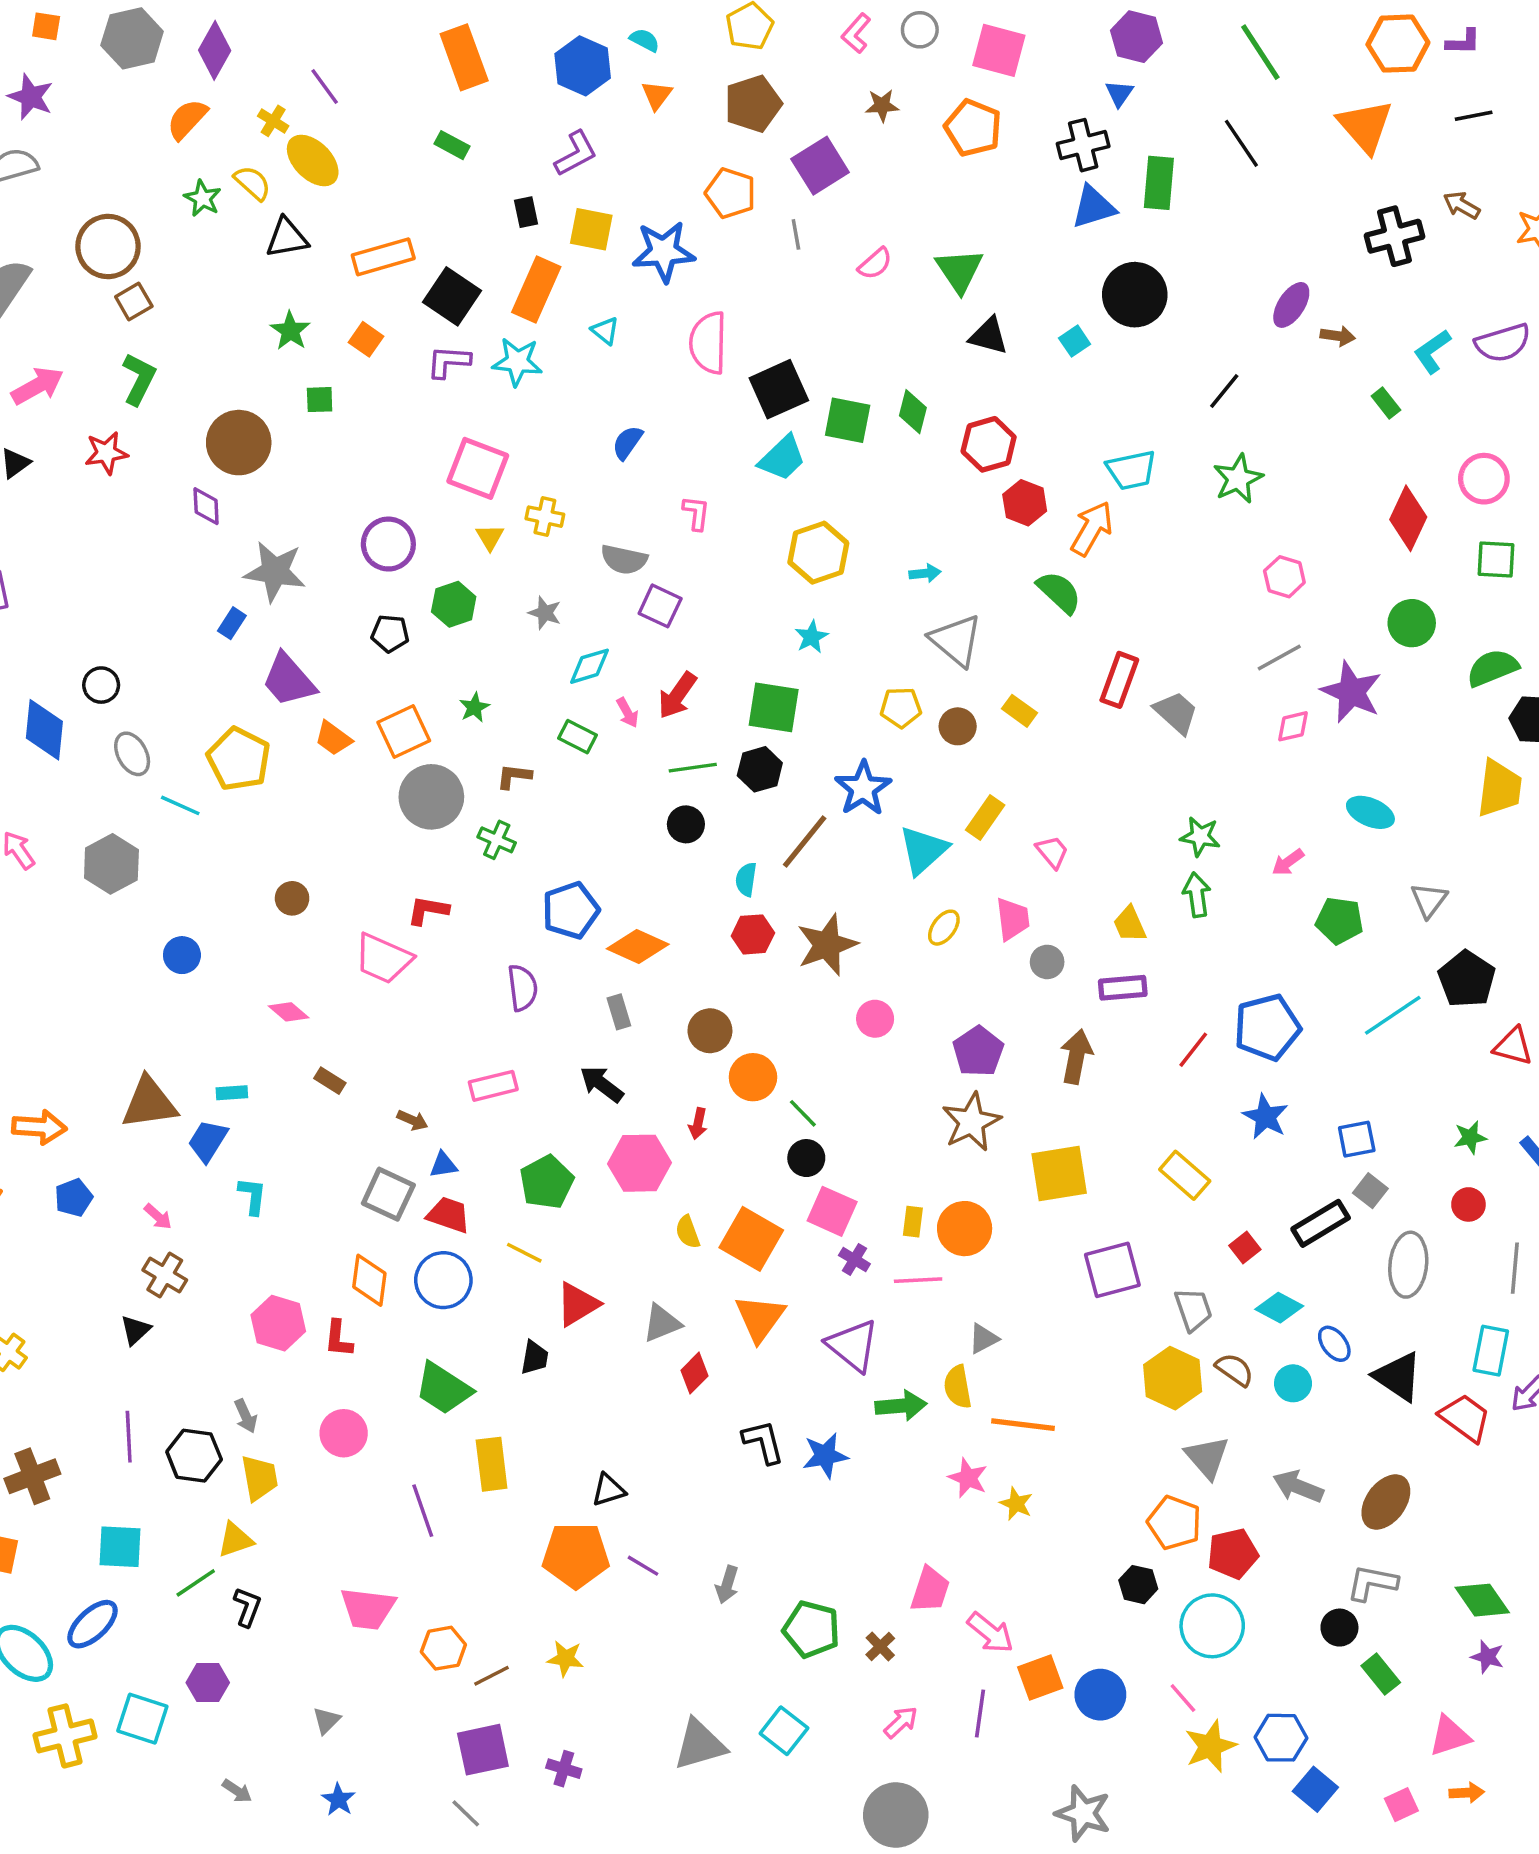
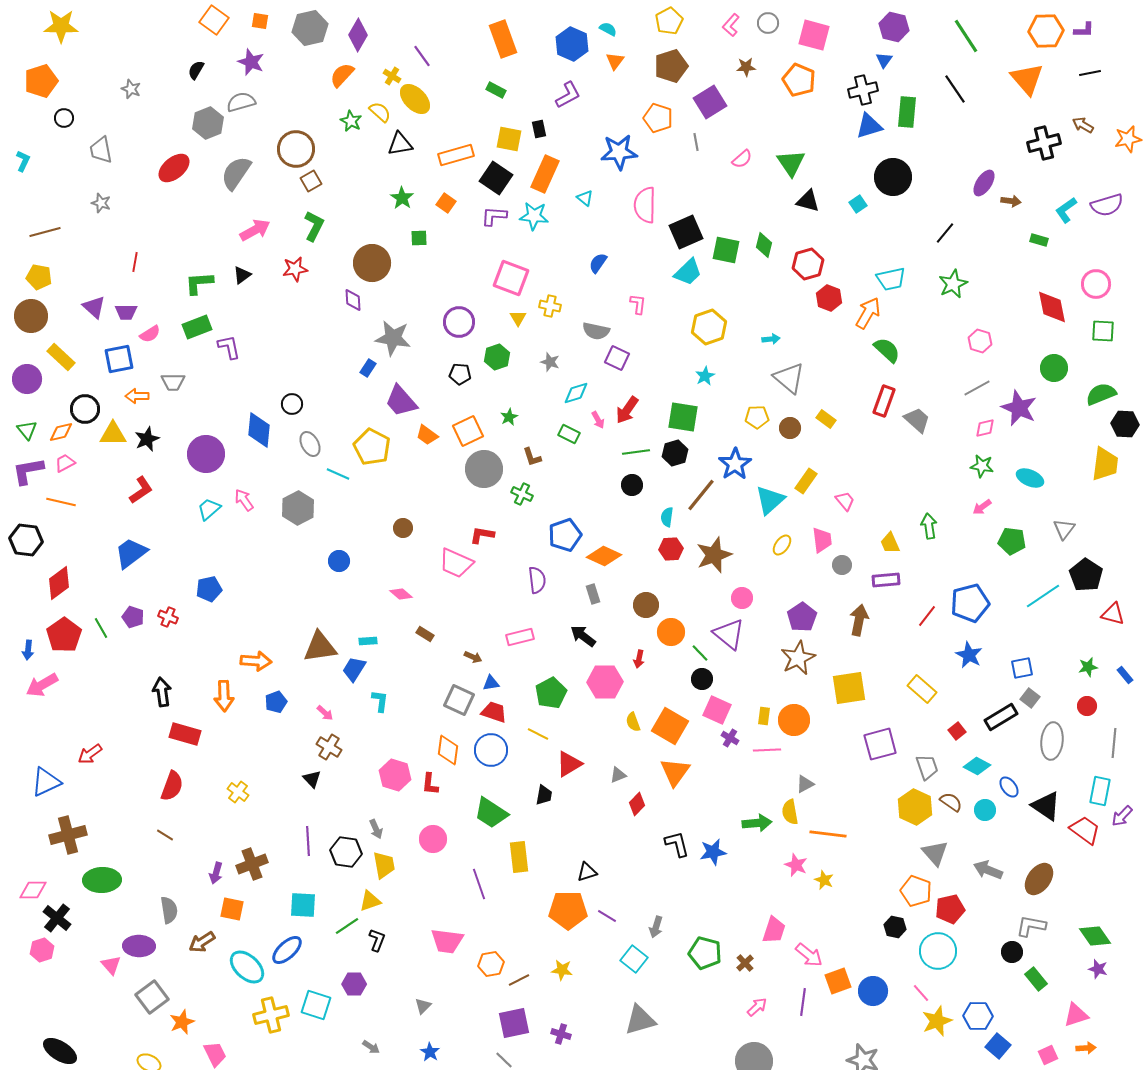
yellow square: (591, 229) -> (509, 139), moved
green rectangle: (1386, 403) -> (1039, 240), turned -36
red diamond: (1408, 518) -> (1052, 307), turned -36
green semicircle: (1059, 592) -> (887, 350), moved
brown L-shape: (514, 776) -> (532, 457), turned -115
green star: (1200, 836) -> (982, 466), moved
gray triangle: (662, 1323) -> (618, 775), size x0.7
black triangle: (136, 1330) -> (312, 779), turned -30
purple triangle: (853, 1346) -> (729, 634), moved
cyan square: (784, 1731) -> (634, 959), moved

